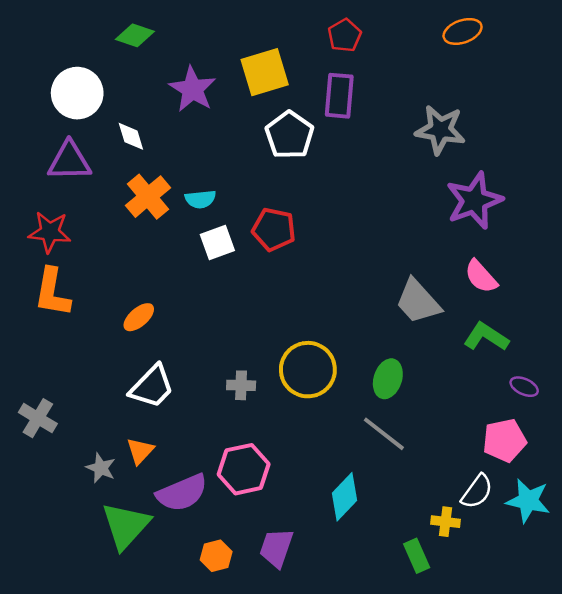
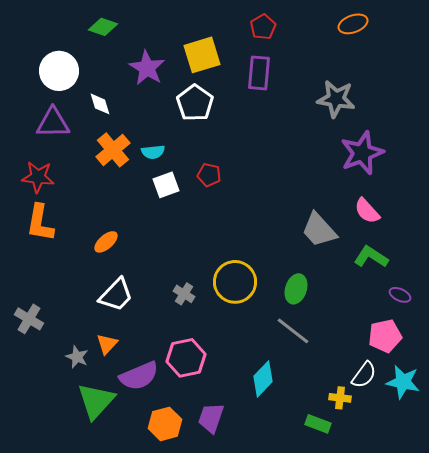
white pentagon: (290, 135) -> (195, 103), moved
red pentagon: (274, 229) -> (209, 175), size x0.7
gray cross: (241, 385) -> (184, 294), turned 30
orange hexagon: (216, 556) -> (165, 424), size x1.4
green rectangle: (417, 556) -> (318, 424), turned -45

